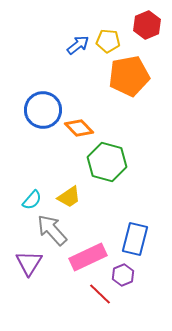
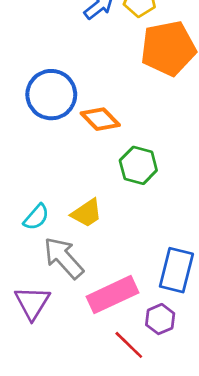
green hexagon: (107, 162) -> (138, 165), size x0.7

